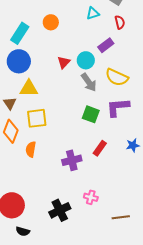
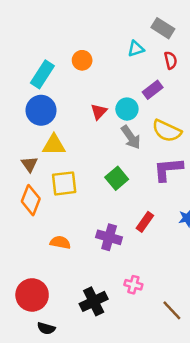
green square: (91, 114) -> (117, 178), moved, turned 30
orange semicircle: (31, 149) -> (60, 242), moved, turned 91
purple cross: (72, 160) -> (109, 237), turned 30
brown line: (121, 217) -> (172, 310), turned 54

